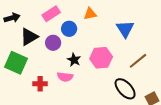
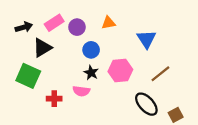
pink rectangle: (51, 14) -> (54, 23), moved
blue circle: (69, 29) -> (91, 50), moved
purple circle: (53, 43) -> (77, 27), moved

